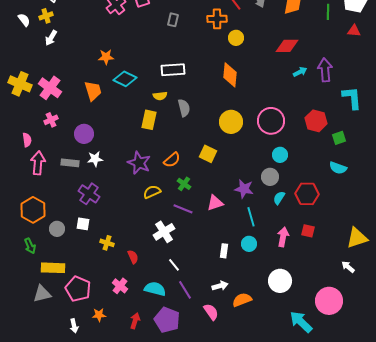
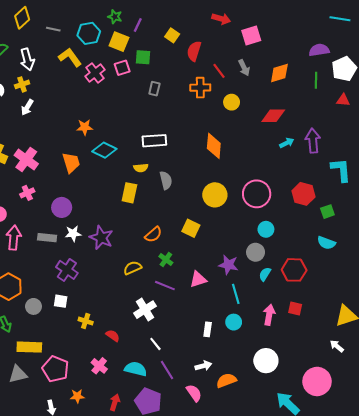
yellow circle: (236, 38) -> (232, 102), moved
purple star: (139, 163) -> (101, 238), moved
red semicircle: (133, 257) -> (113, 336), turned -32

